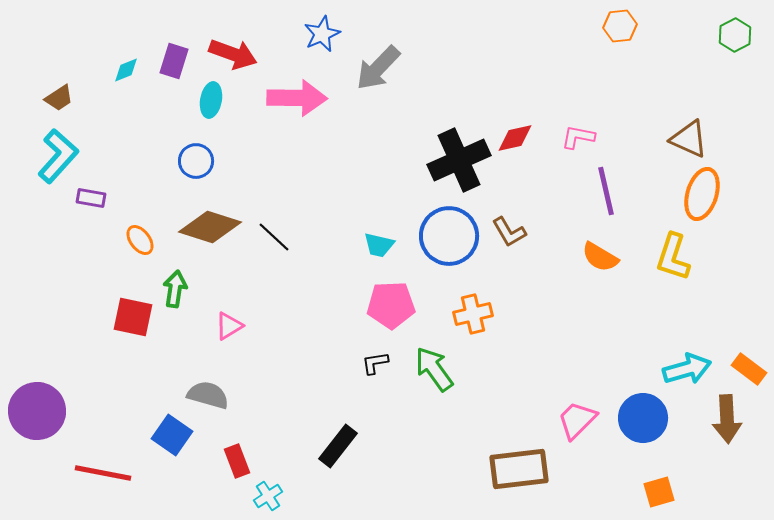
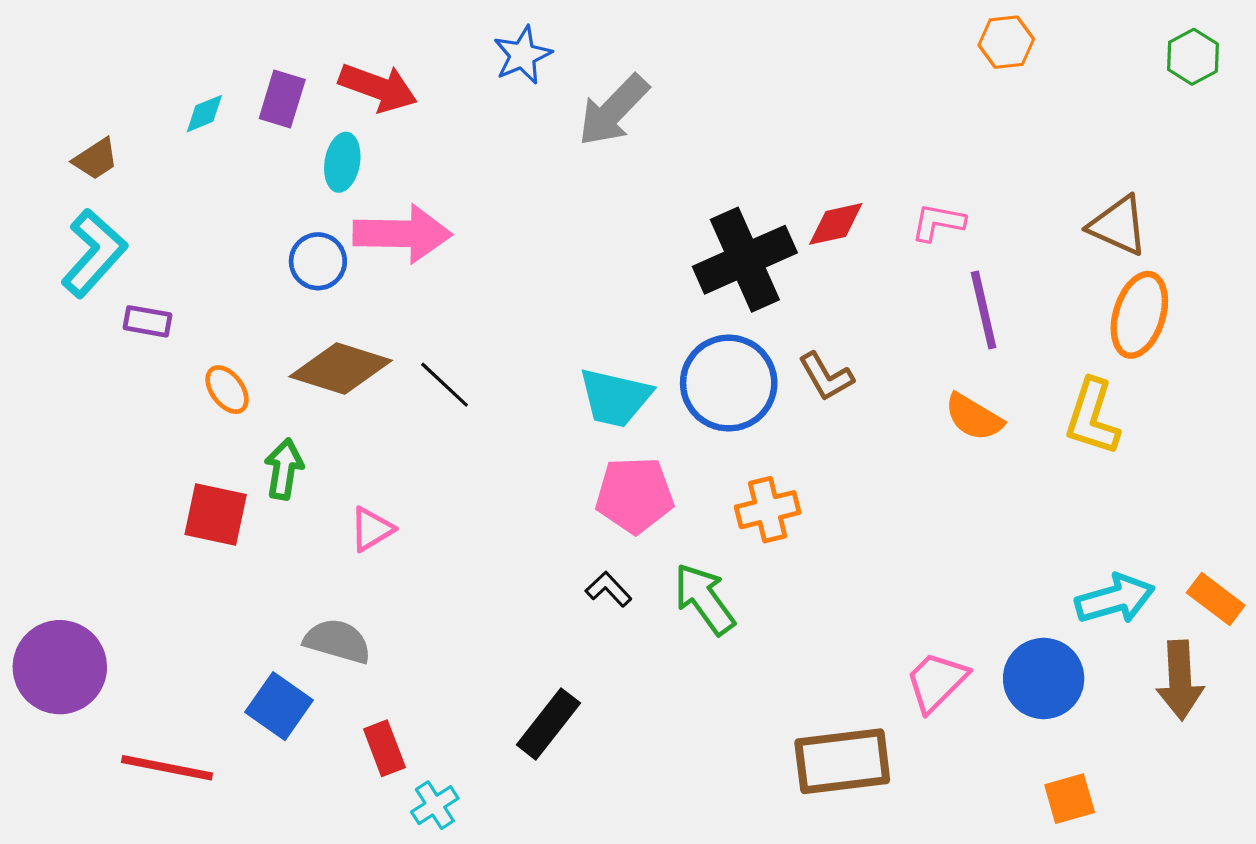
pink arrow: (297, 98) -> (402, 234), moved
cyan trapezoid: (379, 245) -> (615, 398), size x1.5
black L-shape: (375, 363) -> (609, 589), turned 56

